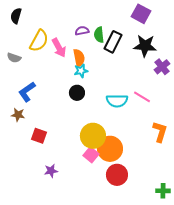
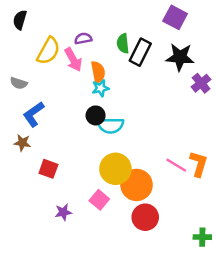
purple semicircle: (82, 31) -> (83, 38), moved
gray semicircle: (14, 58) -> (19, 83), moved
pink line: (142, 97) -> (176, 165), moved
cyan semicircle: (117, 101) -> (110, 125), moved
pink square: (91, 155) -> (99, 200), moved

